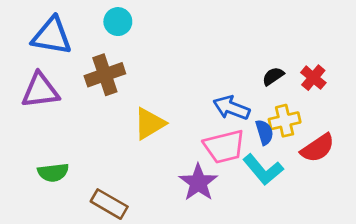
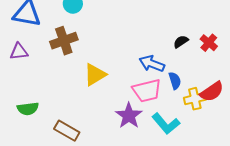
purple triangle: (40, 91) -> (19, 52), size x0.7
yellow cross: (285, 121) -> (195, 99), moved
cyan L-shape: (263, 170) -> (166, 124), moved

